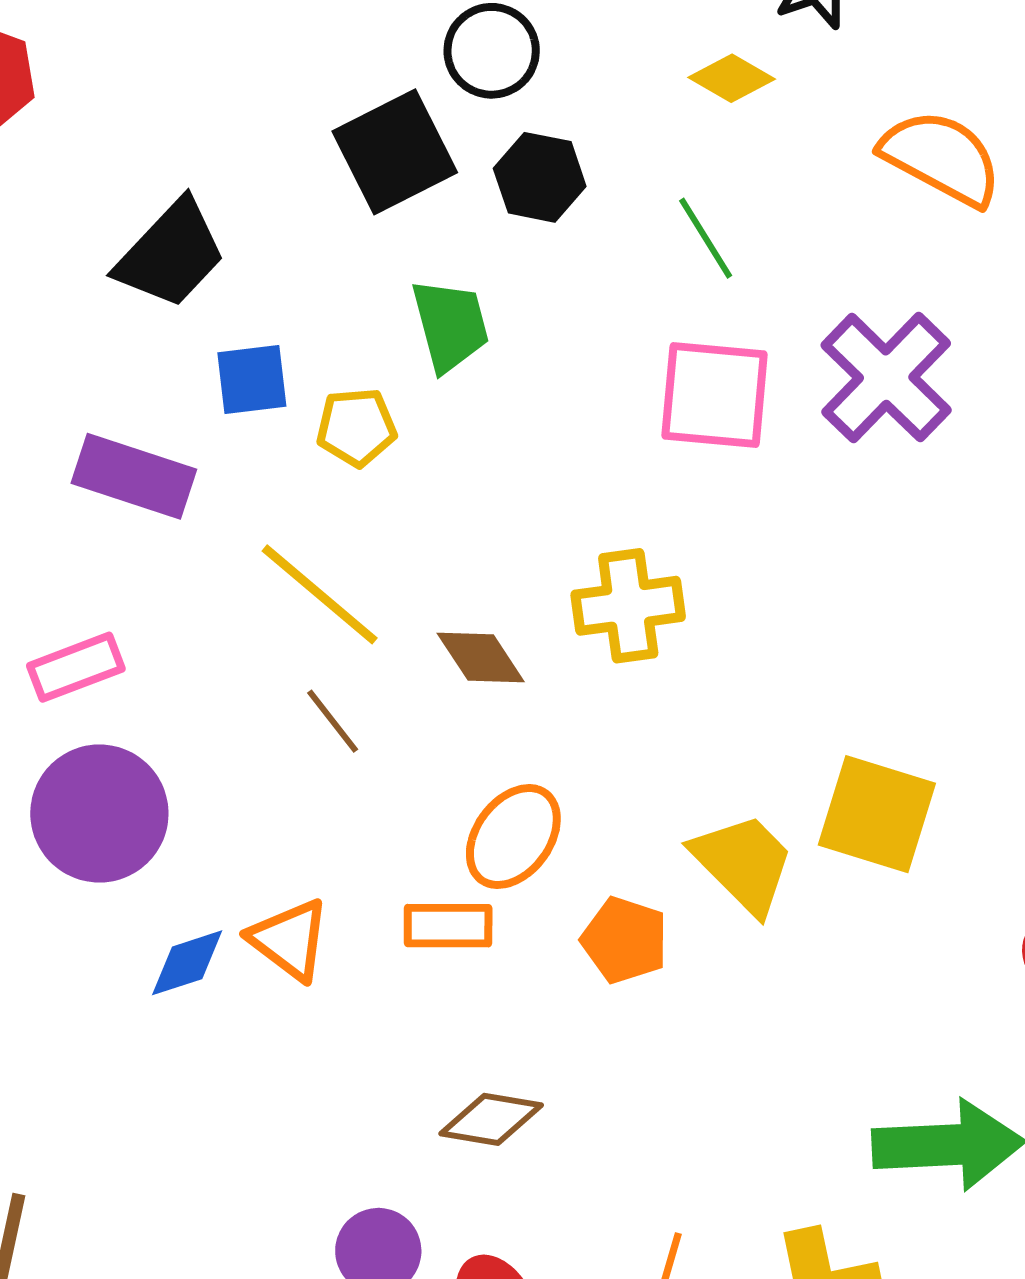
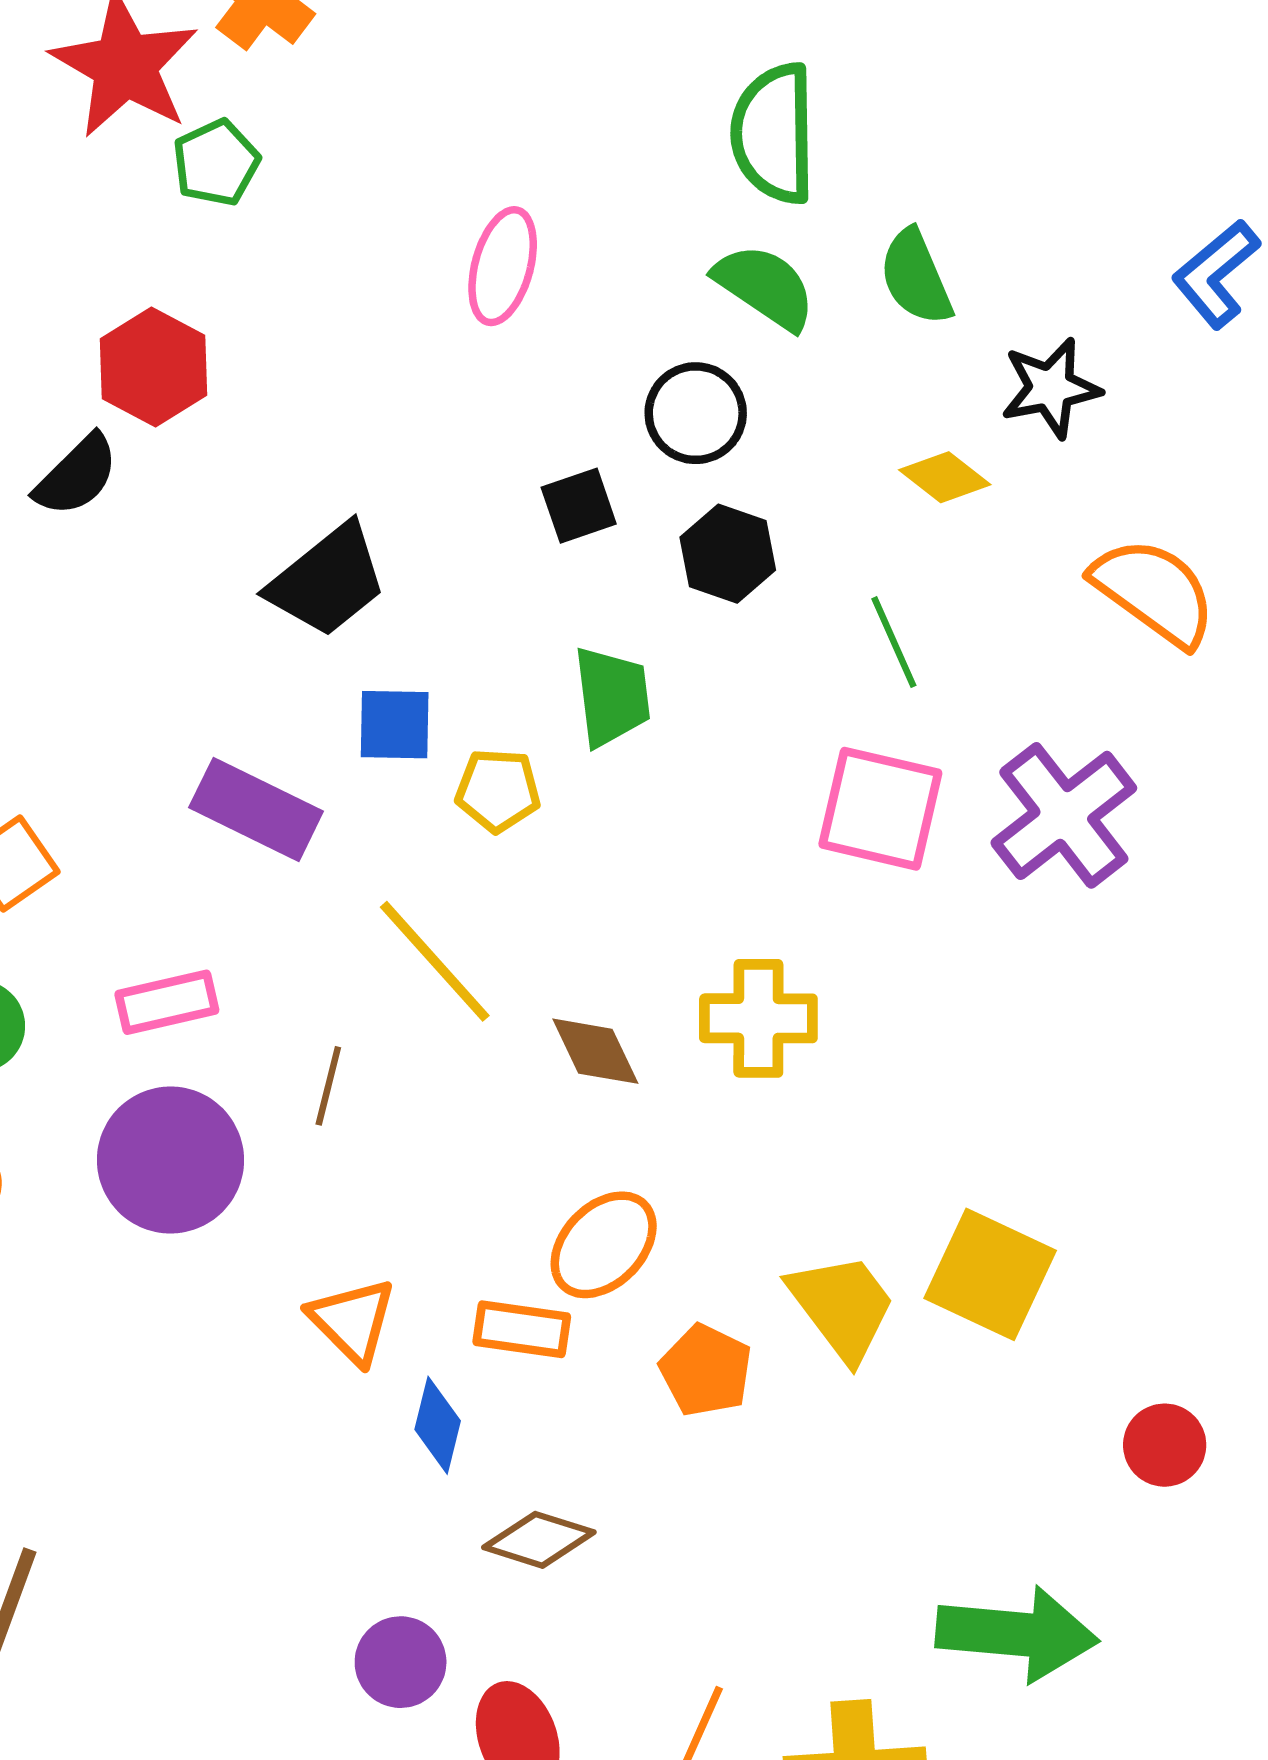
black square: (395, 152) -> (579, 506), size x0.6
brown line: (333, 721) -> (328, 1086), moved, turned 44
blue diamond: (187, 963) -> (438, 1425), moved, turned -66

